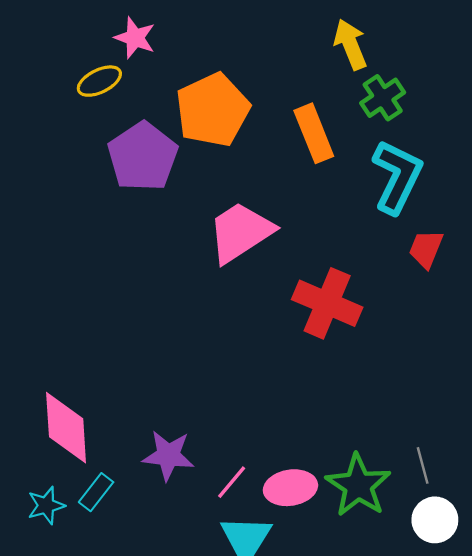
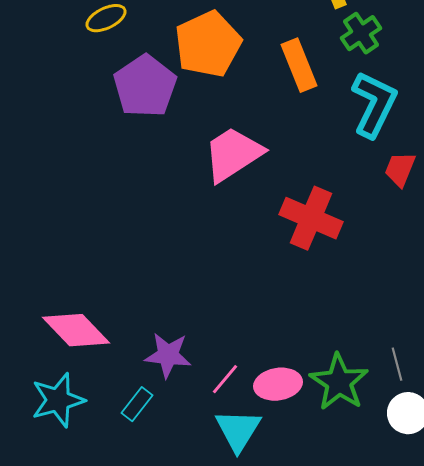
pink diamond: (66, 428) -> (76, 330), turned -40
cyan rectangle: (96, 492) -> (137, 404), moved
cyan star: (46, 505) -> (58, 400), size x1.6

